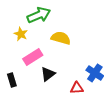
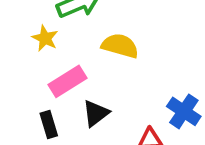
black rectangle: (12, 80) -> (49, 125), moved

